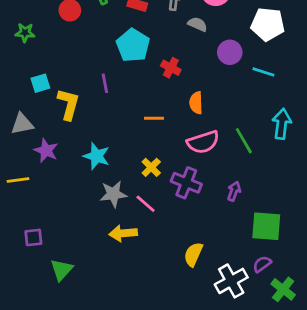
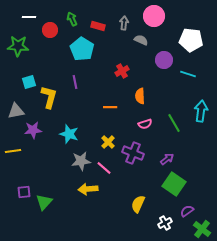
green star: (25, 33) -> (18, 46), size x1.5
cyan pentagon: (133, 45) -> (82, 49), moved
red cross: (171, 68) -> (122, 71), turned 32
pink semicircle: (203, 142) -> (145, 124), size x0.6
purple star: (46, 150) -> (33, 130), turned -30
purple arrow: (234, 191) -> (167, 159), turned 32
green square: (266, 226) -> (174, 184), moved, turned 30
green triangle: (61, 270) -> (44, 202), moved
white cross: (231, 281) -> (165, 223), size x0.6

